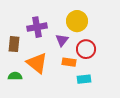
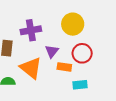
purple triangle: (62, 40) -> (52, 51), moved

